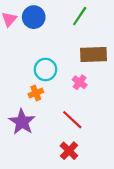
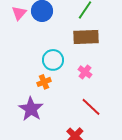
brown rectangle: (94, 55) -> (86, 37), moved
red line: (72, 120) -> (91, 107), moved

